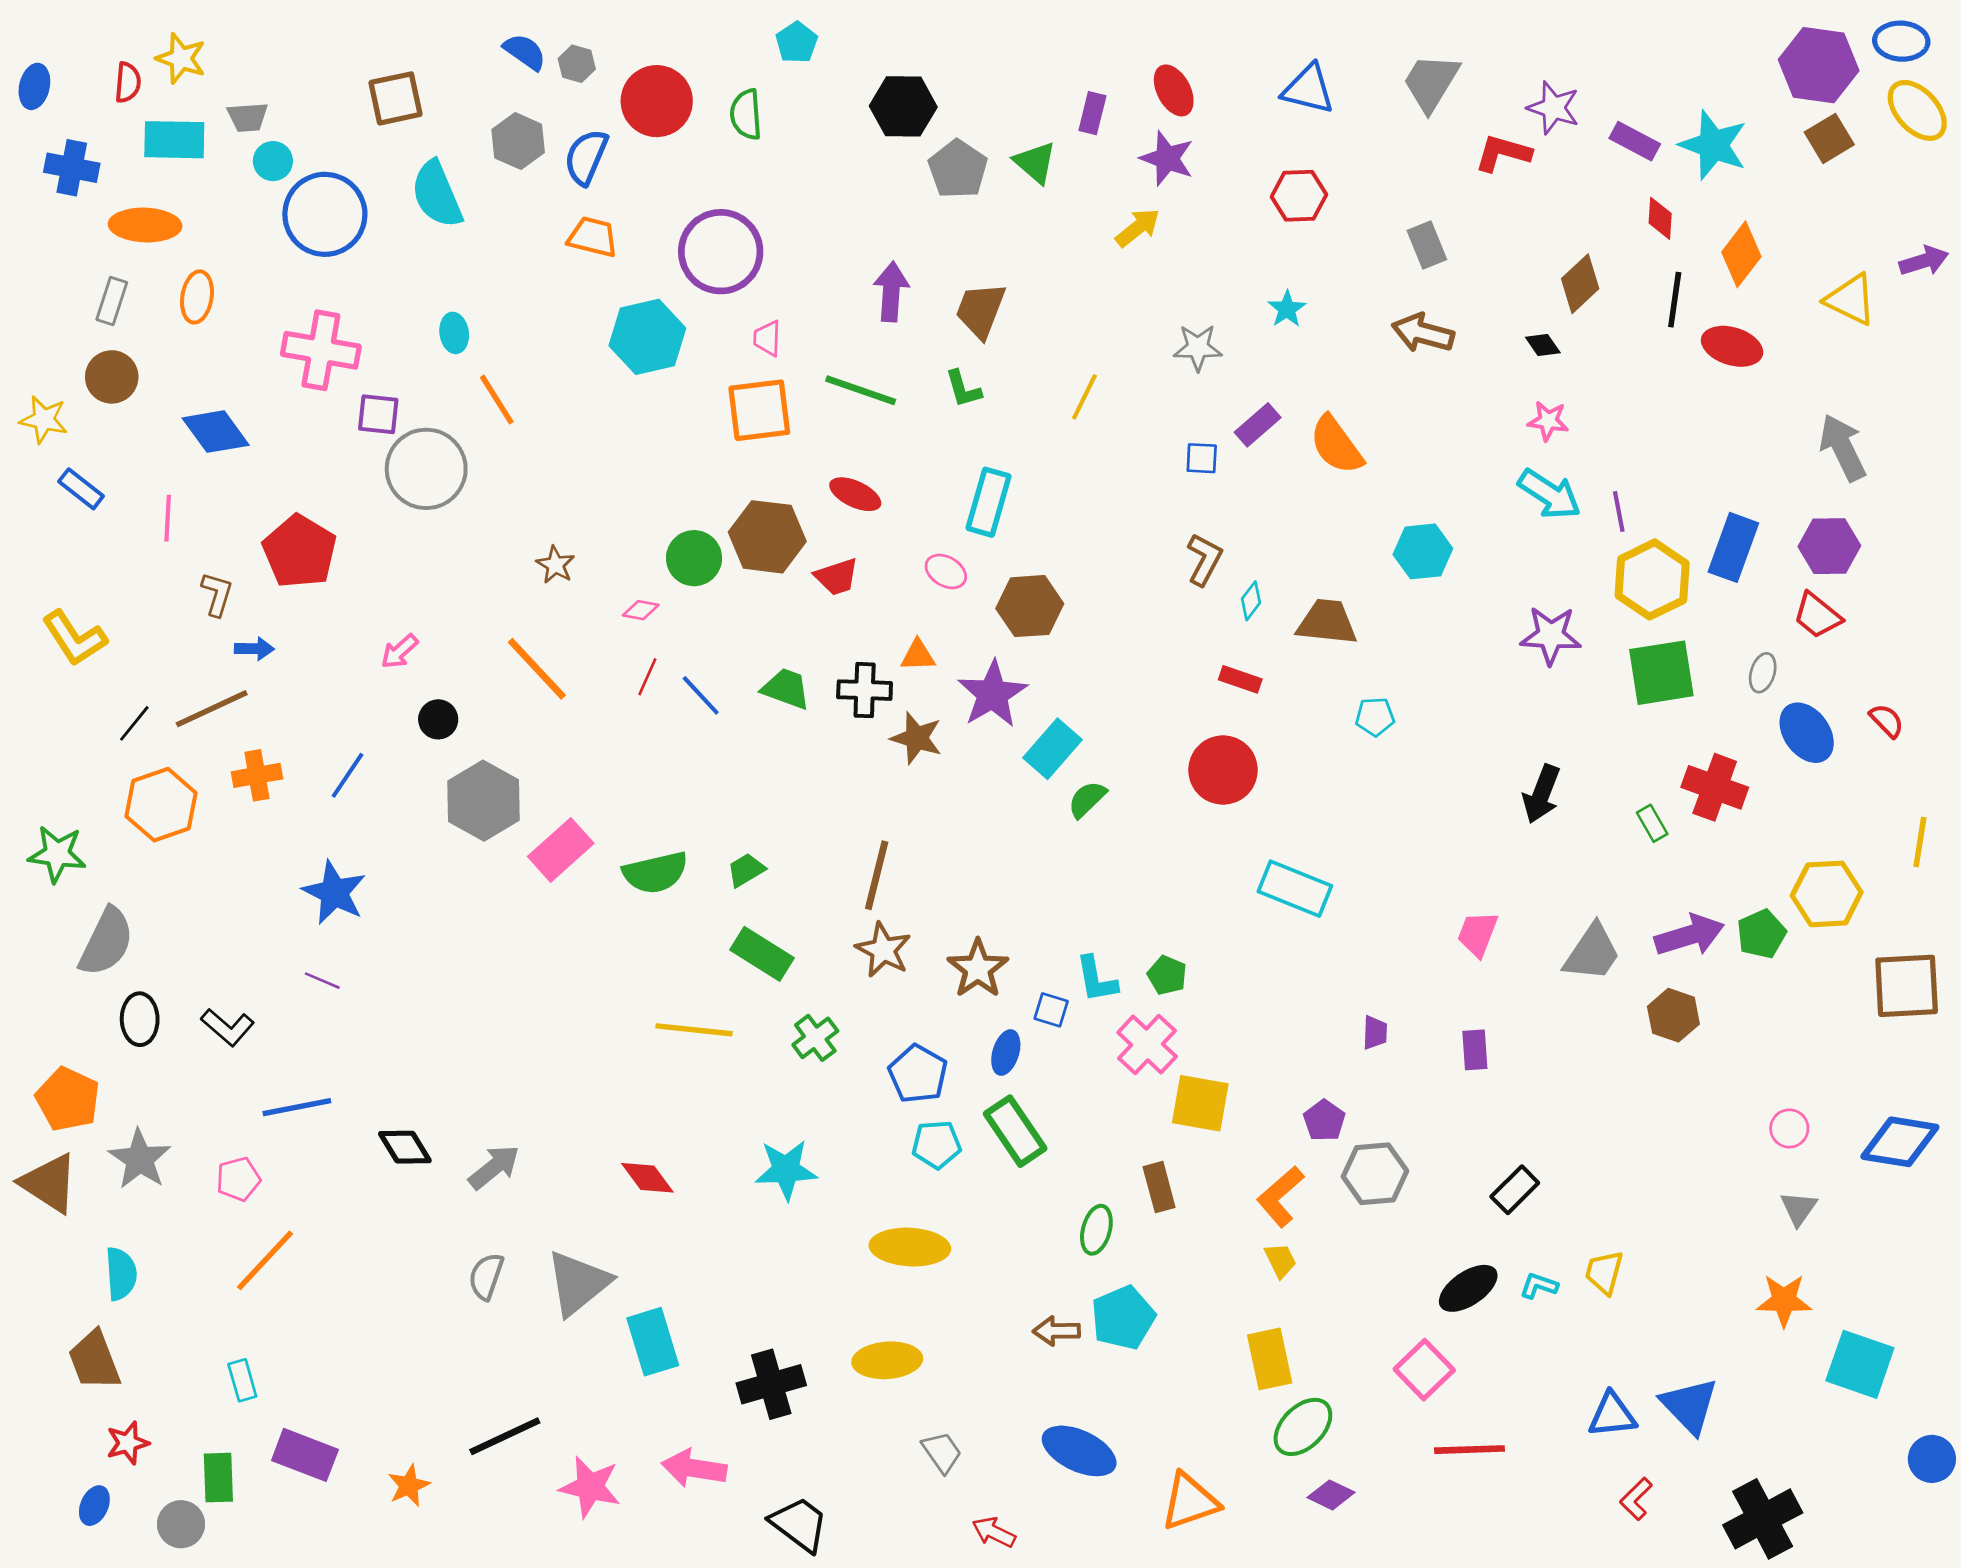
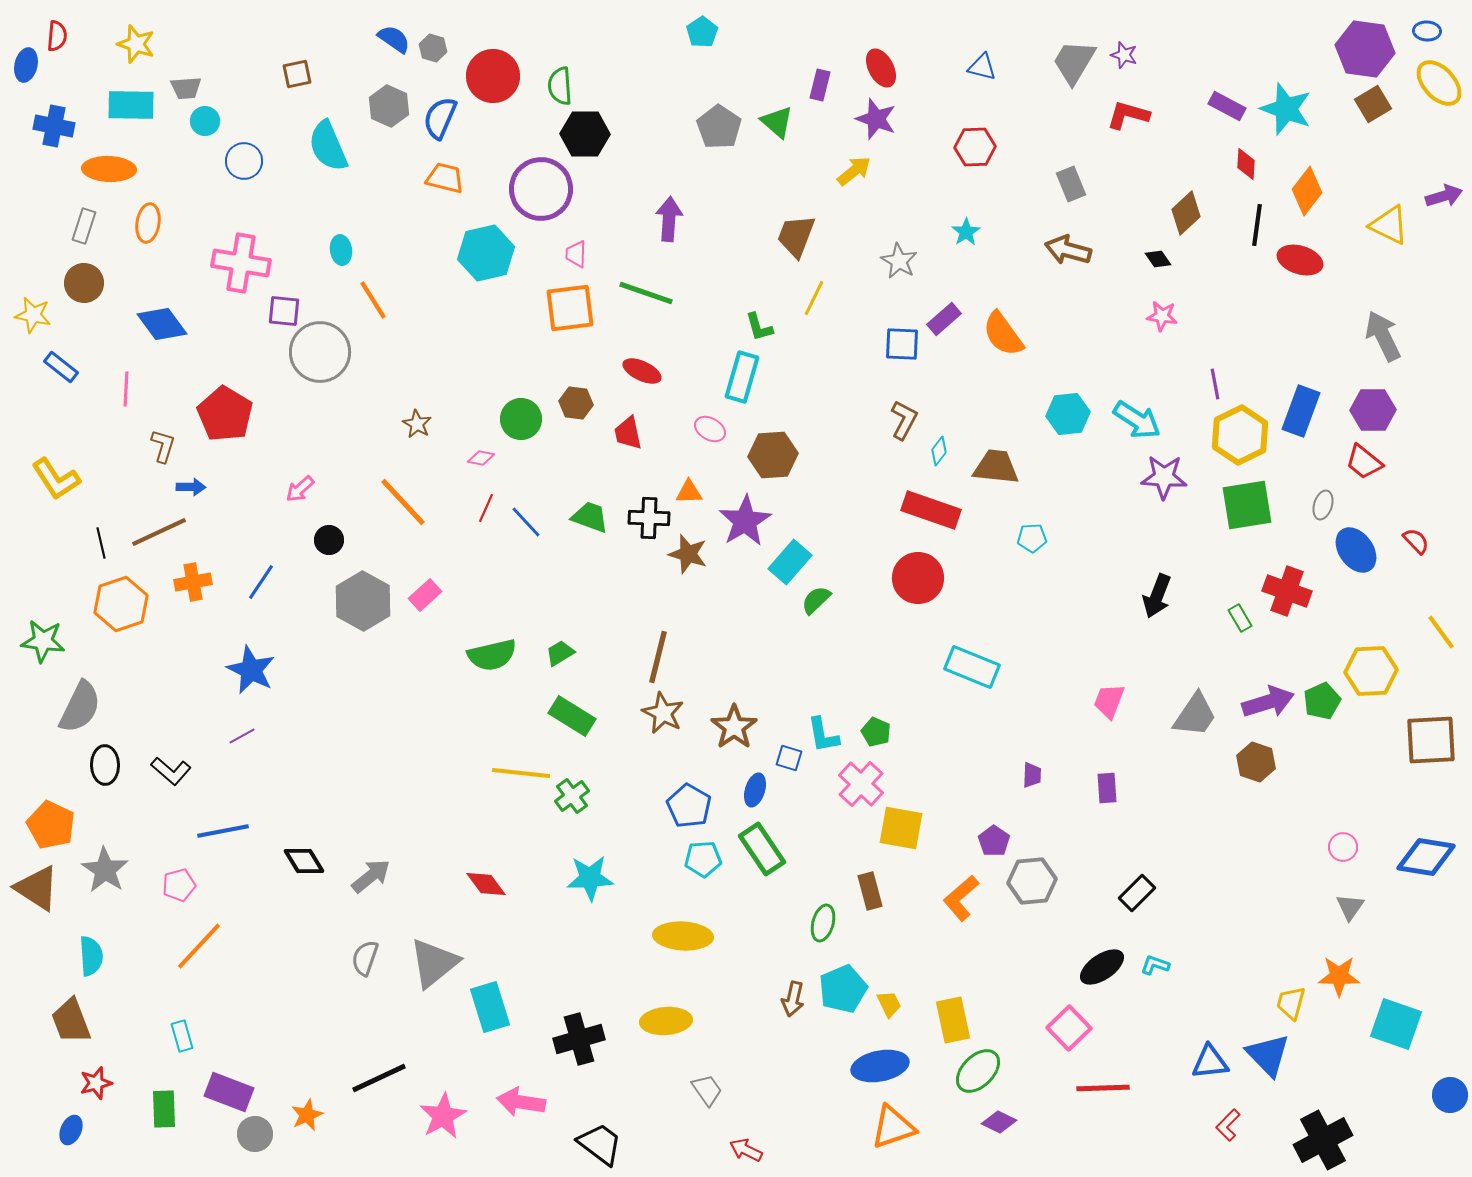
blue ellipse: (1901, 41) -> (1427, 31), size x0.7
cyan pentagon: (797, 42) -> (702, 32), moved
red semicircle: (128, 82) -> (57, 36), moved
blue triangle: (1308, 89) -> (982, 67), size x0.7
brown square: (396, 98) -> (297, 74), size x0.7
black hexagon: (903, 106) -> (585, 134), moved
purple star: (1553, 108) -> (1124, 55), moved, size x0.7
blue circle: (325, 214) -> (244, 161), size x0.6
brown trapezoid: (980, 310) -> (796, 236), moved
gray star: (1198, 348) -> (899, 261), turned 30
green L-shape: (963, 389) -> (759, 327), moved
blue square: (1202, 458) -> (902, 344), size x1.4
cyan arrow: (1549, 494) -> (1137, 420), moved
brown hexagon: (767, 537) -> (576, 403), size x0.6
red trapezoid: (837, 577) -> (628, 433), turned 96
red rectangle: (1240, 679) -> (931, 510), size x1.8
black line: (134, 723) -> (101, 543), turned -52
yellow line: (1920, 842) -> (1441, 632), turned -45
pink rectangle: (561, 850) -> (425, 595), moved, size x0.7
purple line: (322, 981) -> (242, 736), turned -52
green cross: (815, 1038) -> (572, 796), moved
yellow trapezoid: (1280, 1260) -> (889, 1004), moved
yellow trapezoid: (1604, 1272) -> (1291, 1003), moved
brown arrow: (1056, 1331) -> (793, 999), turned -76
blue ellipse: (1079, 1451) -> (880, 1066), moved, turned -36
pink star: (590, 1487) -> (443, 1116), turned 30
gray circle: (181, 1524) -> (255, 1134), moved

